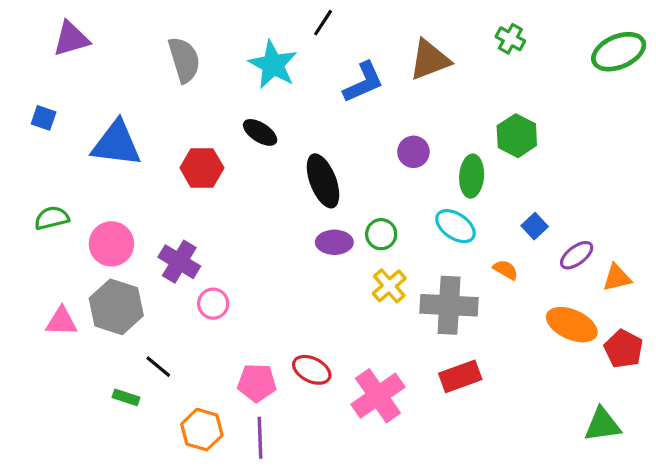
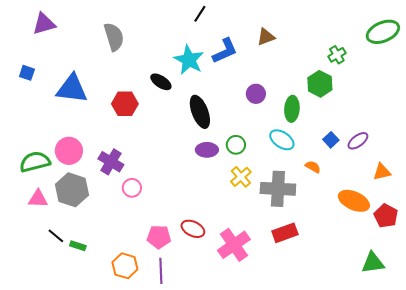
green cross: (510, 39) -> (337, 55), moved, turned 30
brown triangle: (430, 60) -> (266, 37), size x0.7
cyan star: (273, 65) -> (189, 60), moved
green semicircle: (52, 218) -> (35, 162), moved, size x1.4
purple ellipse: (577, 255) -> (358, 141), moved
black line: (158, 367) -> (56, 236), moved

